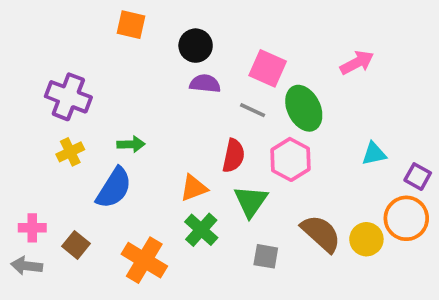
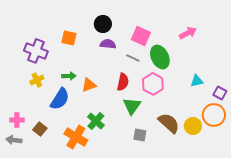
orange square: (131, 25) -> (69, 38), moved
orange triangle: (194, 188) -> (89, 85), moved
green cross: (201, 230) -> (96, 121), moved

